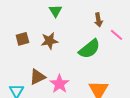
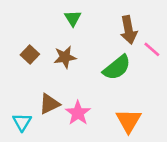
brown arrow: (98, 20) -> (129, 30), size x1.5
brown square: (22, 39) -> (30, 55), turned -32

